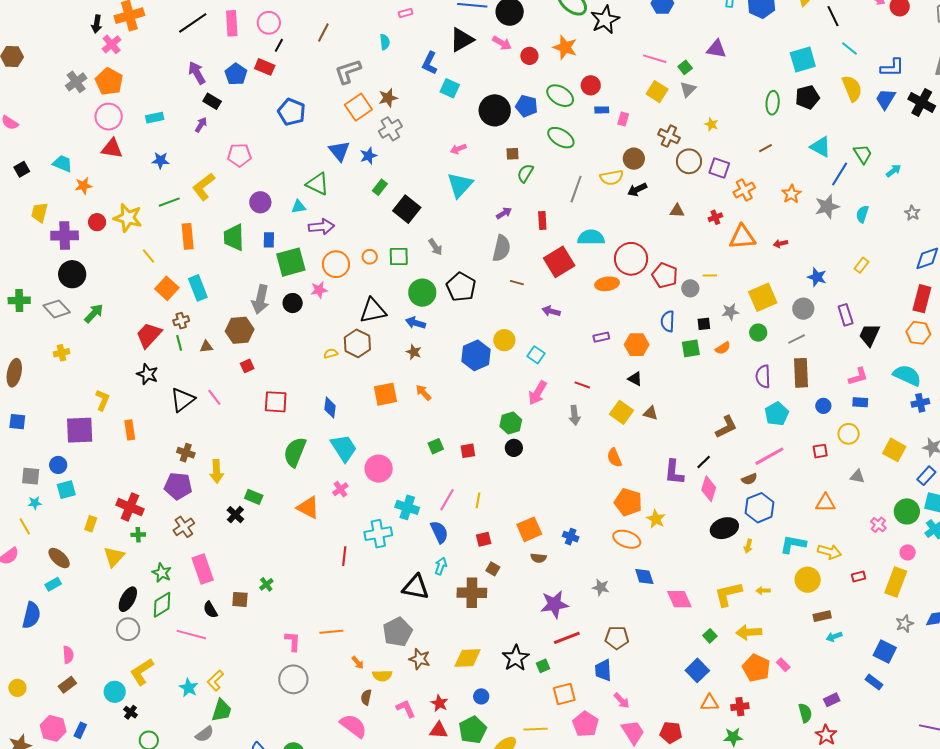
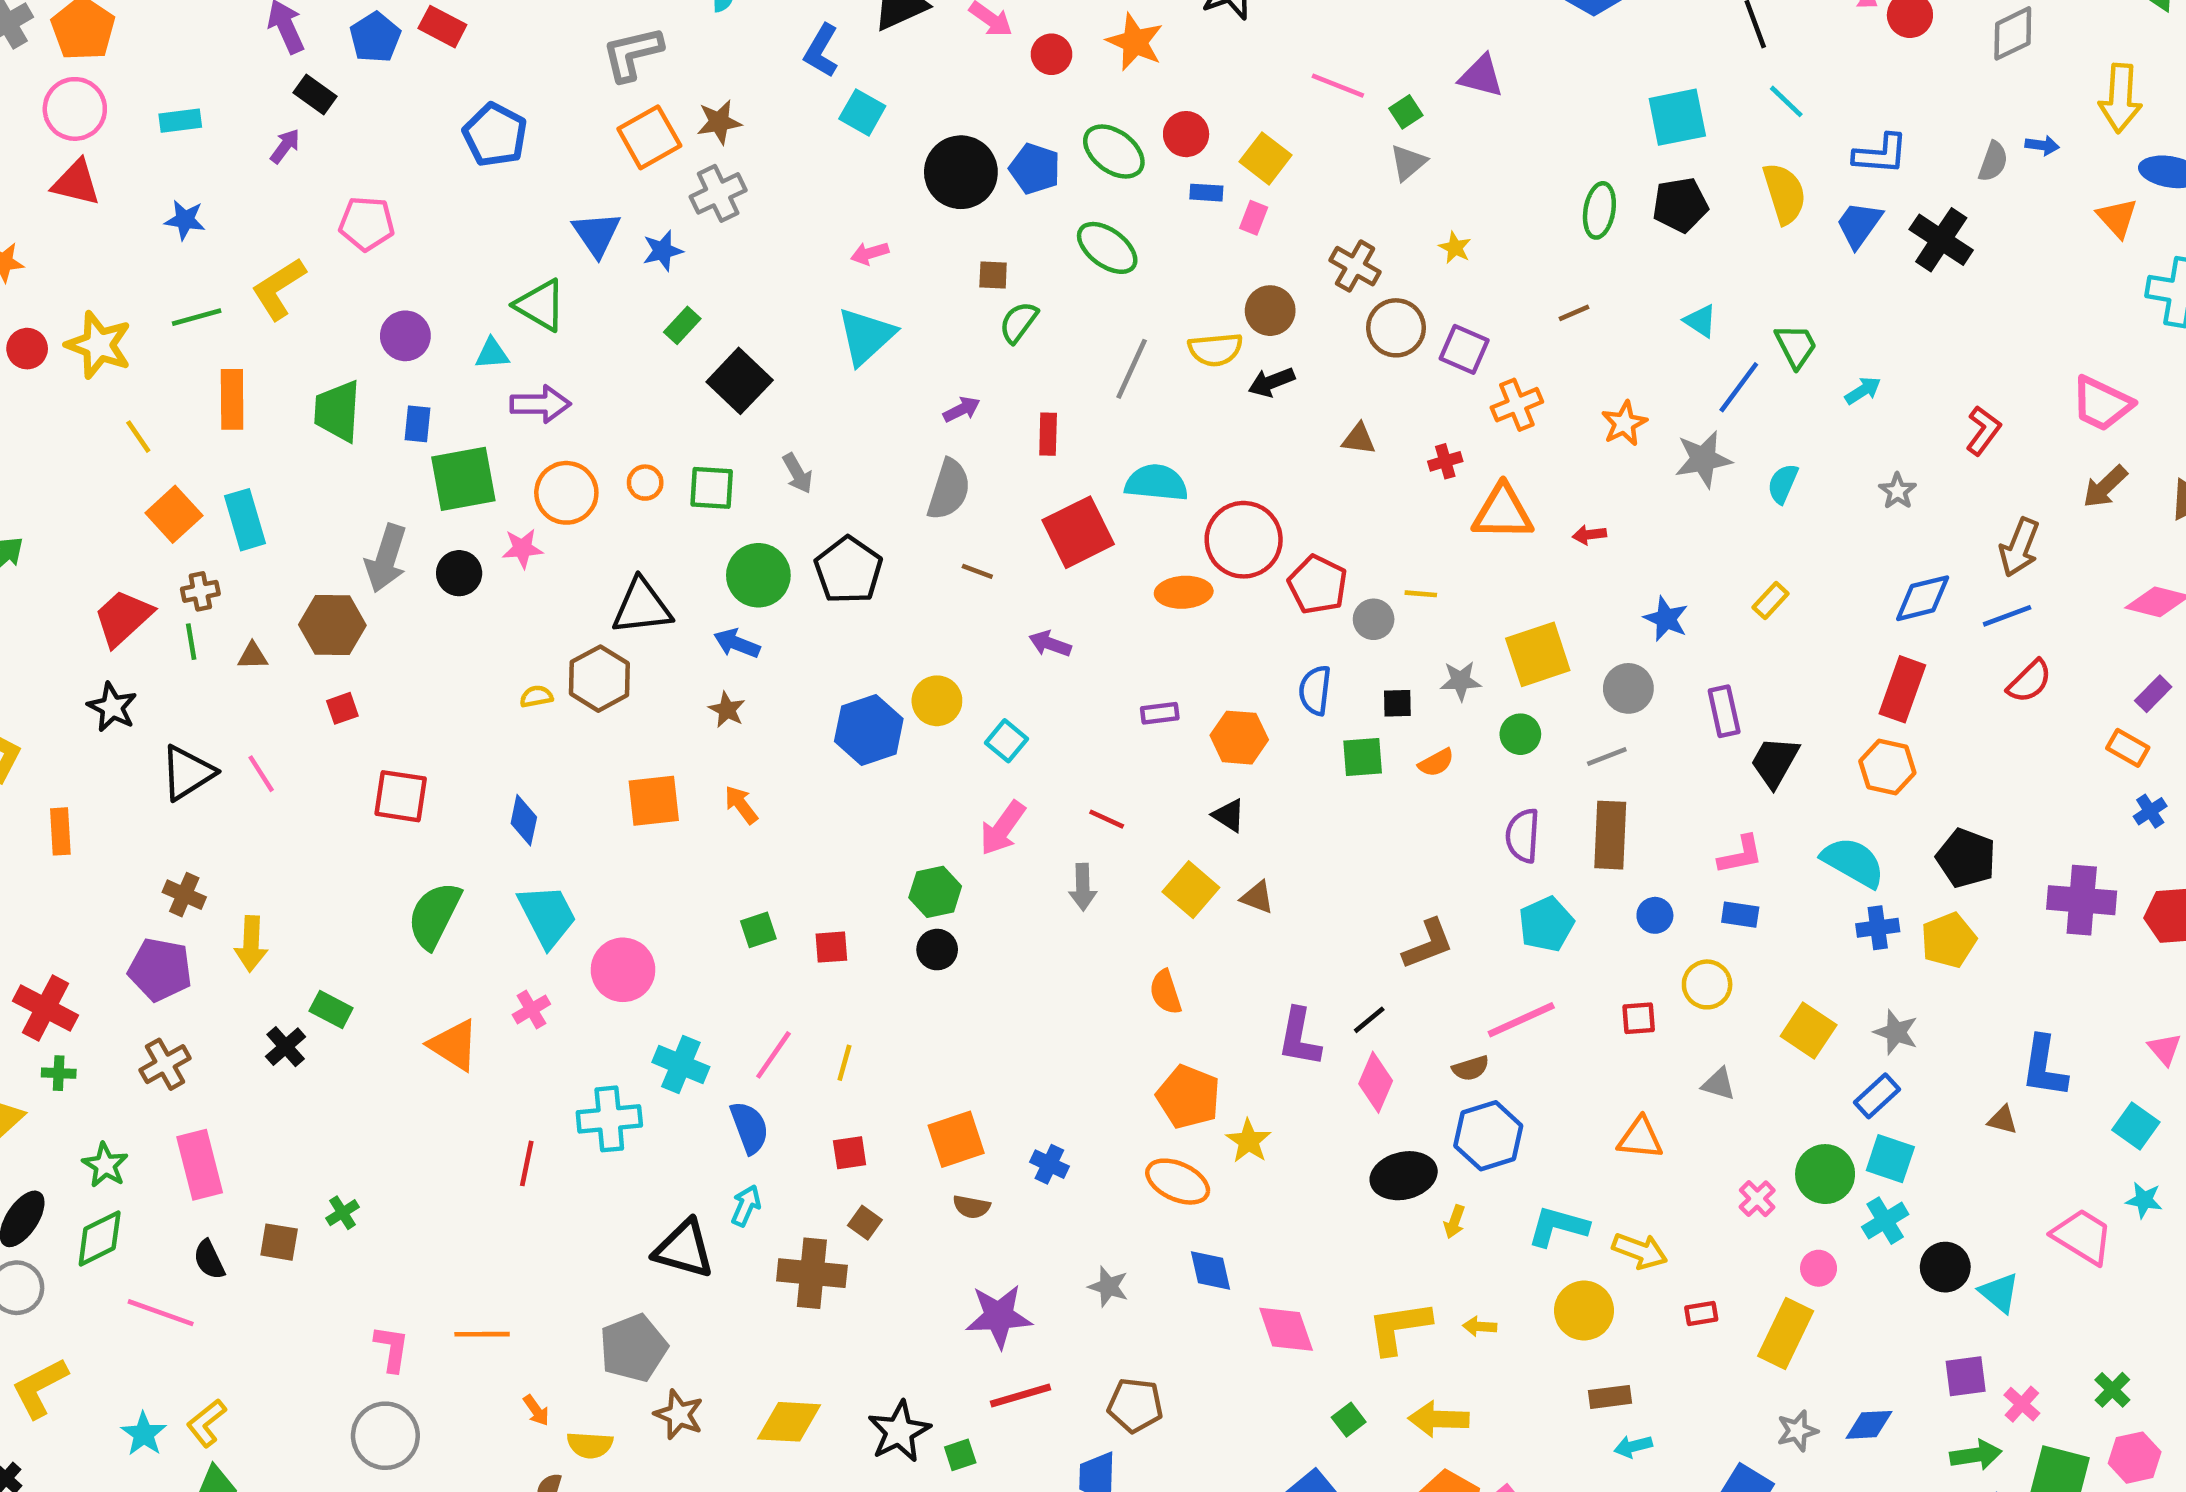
yellow square: (657, 92) -> (1266, 158), moved
cyan triangle: (821, 147) -> (1700, 321), size x0.7

